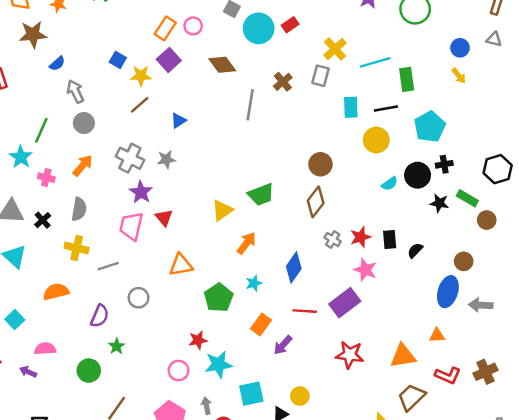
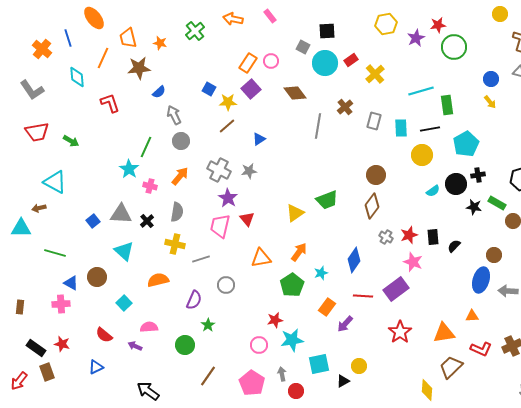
yellow cross: (335, 49) -> (375, 74), moved
gray rectangle: (320, 76) -> (374, 121), moved
orange arrow: (246, 243) -> (299, 252), moved
red star: (350, 355) -> (400, 332), turned 30

